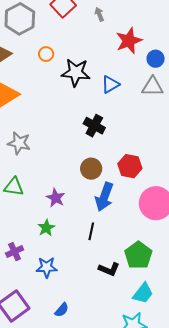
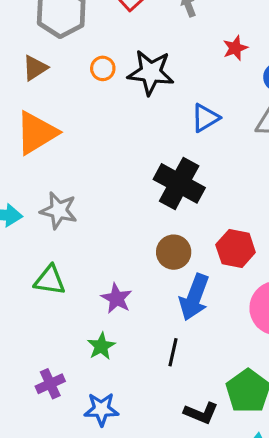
red star: (129, 41) -> (235, 48), size x0.6
black star: (76, 72) -> (151, 72), moved
black cross: (94, 126) -> (179, 183), size x1.4

